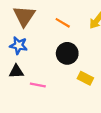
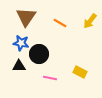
black circle: (67, 53) -> (39, 54), moved
pink line: (38, 85) -> (50, 78), moved

